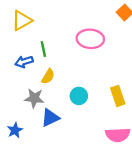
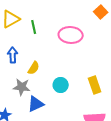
green line: (43, 49) -> (34, 27), moved
blue arrow: (24, 62) -> (13, 55), turned 105

